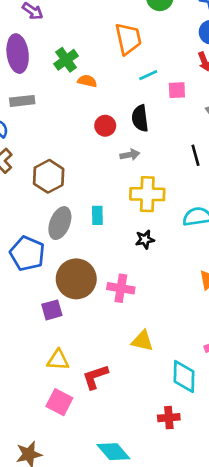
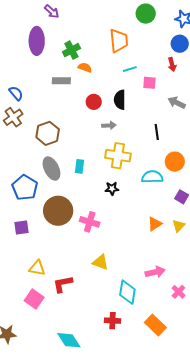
gray rectangle: (22, 101) -> (61, 81), moved
gray ellipse: (60, 223) -> (51, 169), turned -55
purple square: (52, 310) -> (22, 228), moved

